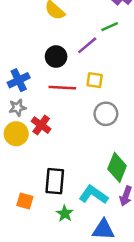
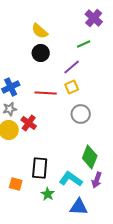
purple line: (87, 45) -> (72, 67), moved
black circle: (56, 57) -> (41, 53), moved
yellow square: (95, 80) -> (72, 87), turned -32

